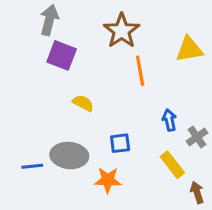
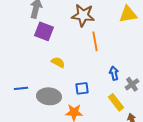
brown star: (122, 31) -> (83, 15), turned -30
yellow triangle: (189, 49) -> (128, 14), moved
blue line: (32, 166) -> (21, 88), moved

